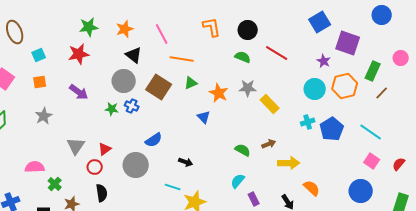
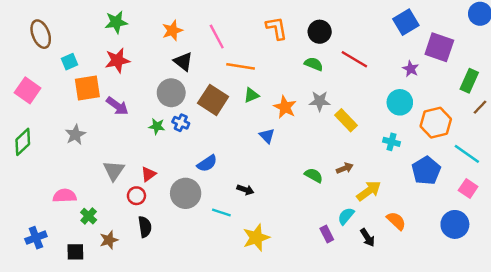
green star: (89, 27) -> (116, 22), moved
orange square: (40, 82) -> (87, 88), moved, size x1.6
orange hexagon: (345, 86) -> (436, 123), moved
cyan cross: (308, 122) -> (391, 142), turned 32
blue pentagon: (332, 129) -> (426, 171), moved
yellow arrow: (289, 163) -> (369, 191), turned -35
cyan semicircle: (238, 181) -> (346, 216), moved
cyan line: (173, 187) -> (221, 212), moved

